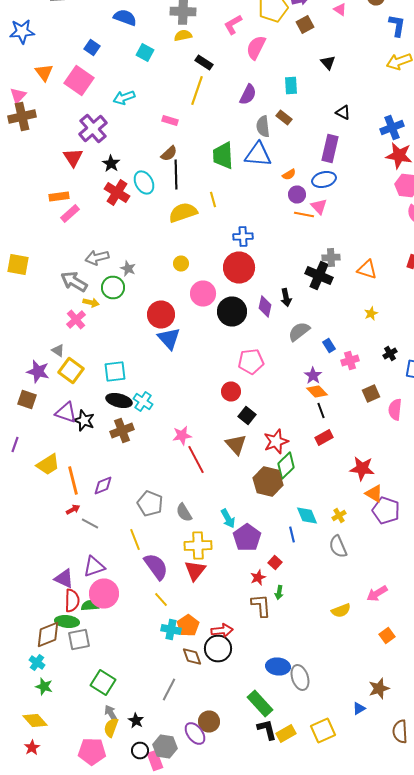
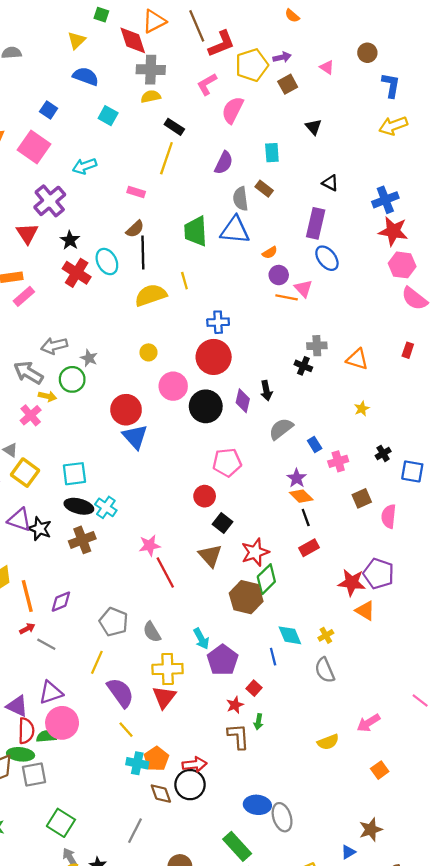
blue ellipse: (324, 180) -> (327, 258), moved, turned 65
black cross: (319, 276) -> (303, 366), size x0.6
purple pentagon: (386, 510) -> (379, 574), moved
yellow line: (135, 540) -> (97, 662), turned 45

